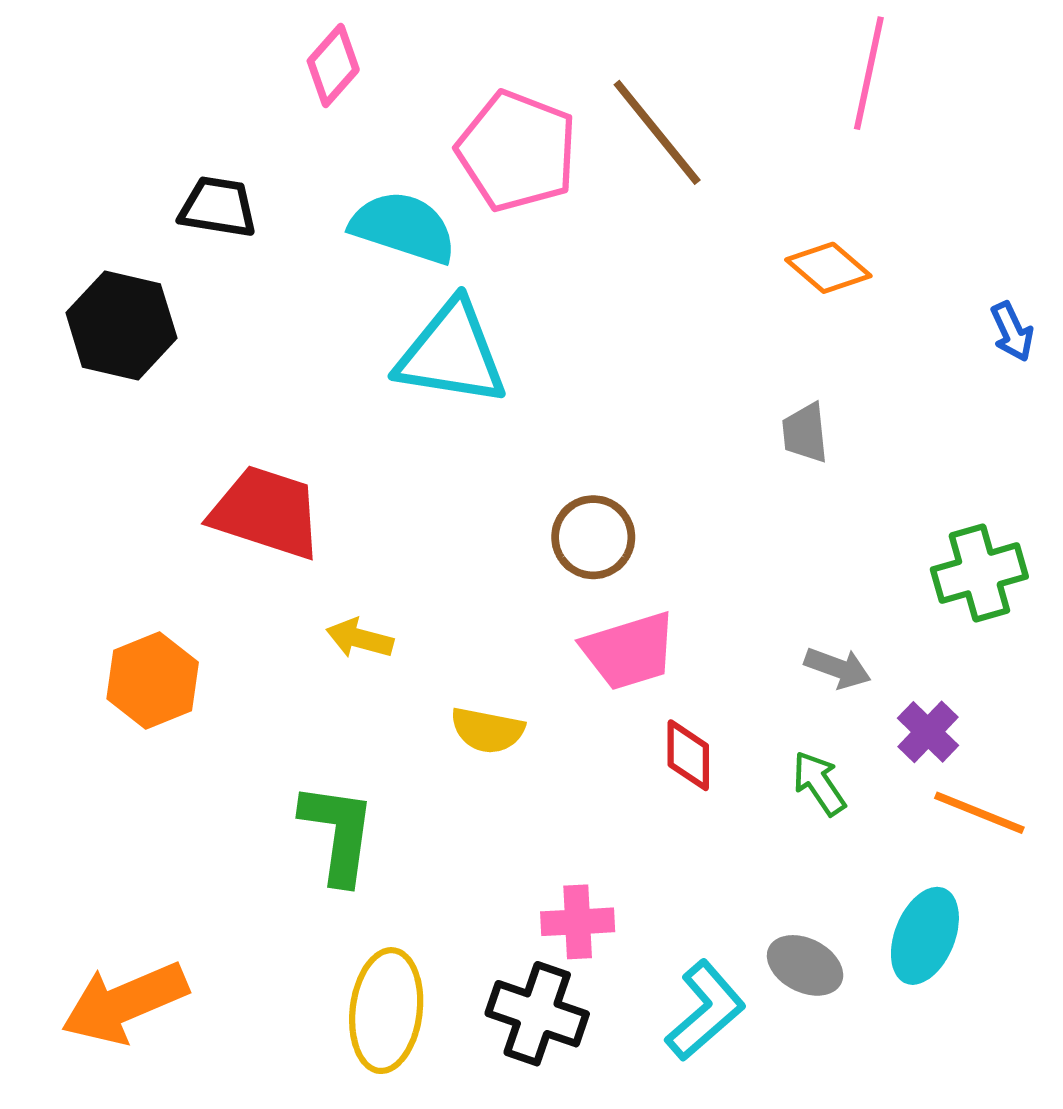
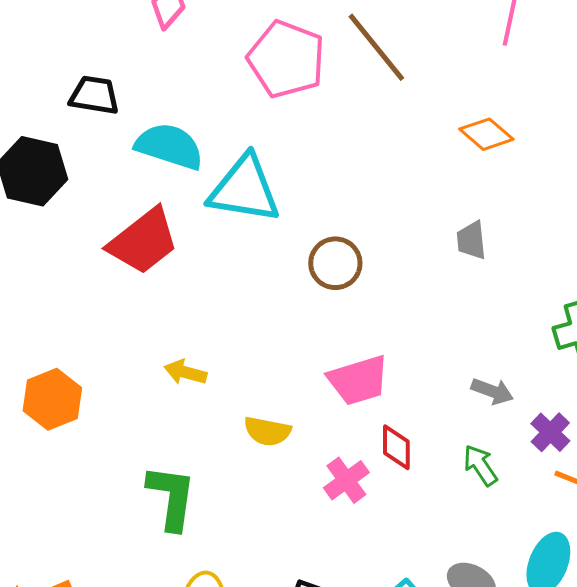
cyan semicircle: (403, 227) -> (169, 146), moved
red trapezoid: (266, 512) -> (143, 241), moved, turned 124
brown circle: (593, 537) -> (335, 263), moved
pink cross: (578, 922) -> (346, 480), moved, turned -33

